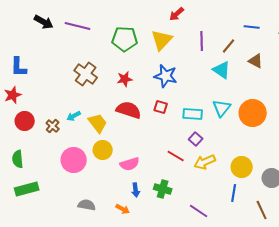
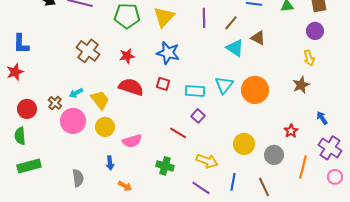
cyan triangle: (222, 70) -> (235, 48), moved
red circle: (25, 121) -> (27, 109), moved
pink circle: (74, 160) -> (73, 121), moved
yellow arrow: (205, 162) -> (207, 161), moved, turned -135
blue arrow: (136, 190) -> (110, 163), moved
blue line: (234, 193) -> (233, 182), moved
gray semicircle: (87, 205) -> (78, 178), moved, turned 72

